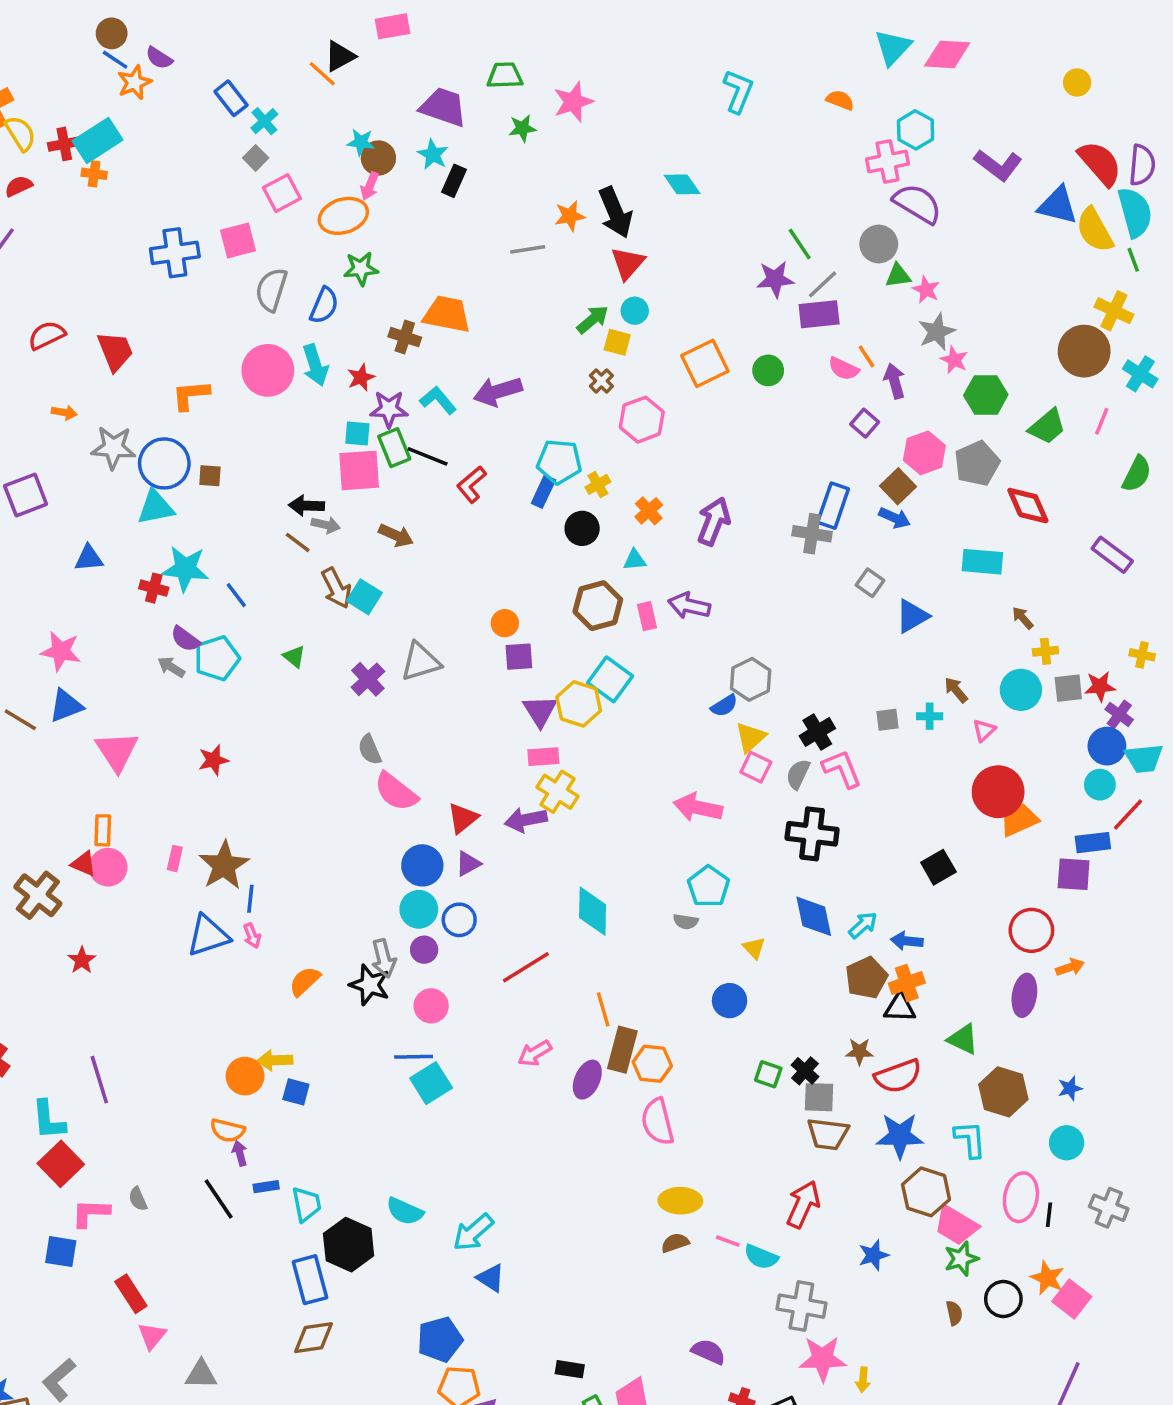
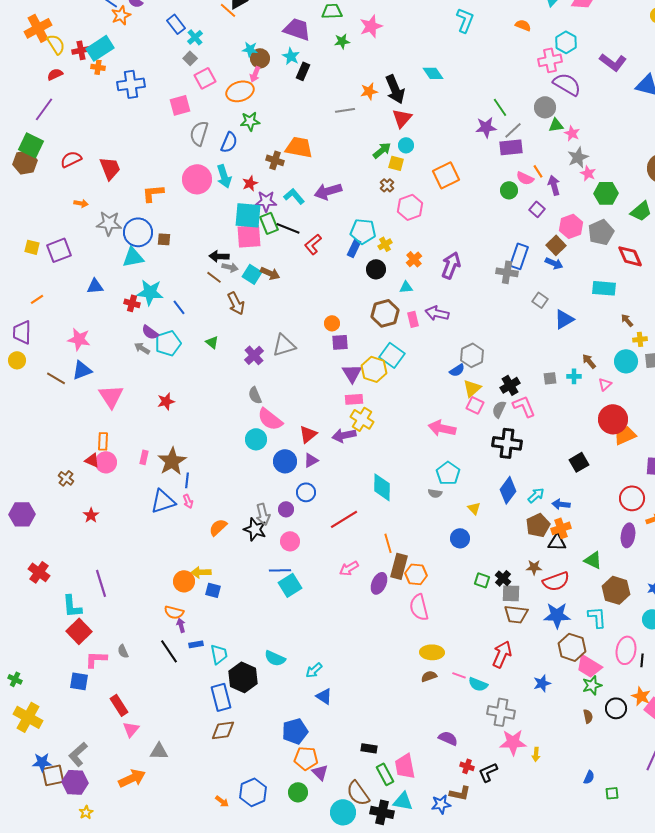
blue cross: (175, 253) -> (131, 84), moved
green circle: (768, 370) -> (509, 190), moved
cyan square: (357, 434) -> (248, 215), size x1.8
cyan square: (364, 597) -> (252, 274), moved
brown cross: (38, 895) -> (66, 478), size x0.6
cyan circle: (419, 909) -> (256, 439), moved
blue diamond: (814, 916) -> (508, 490), turned 48
cyan arrow: (473, 1232) -> (314, 670), size x0.7

